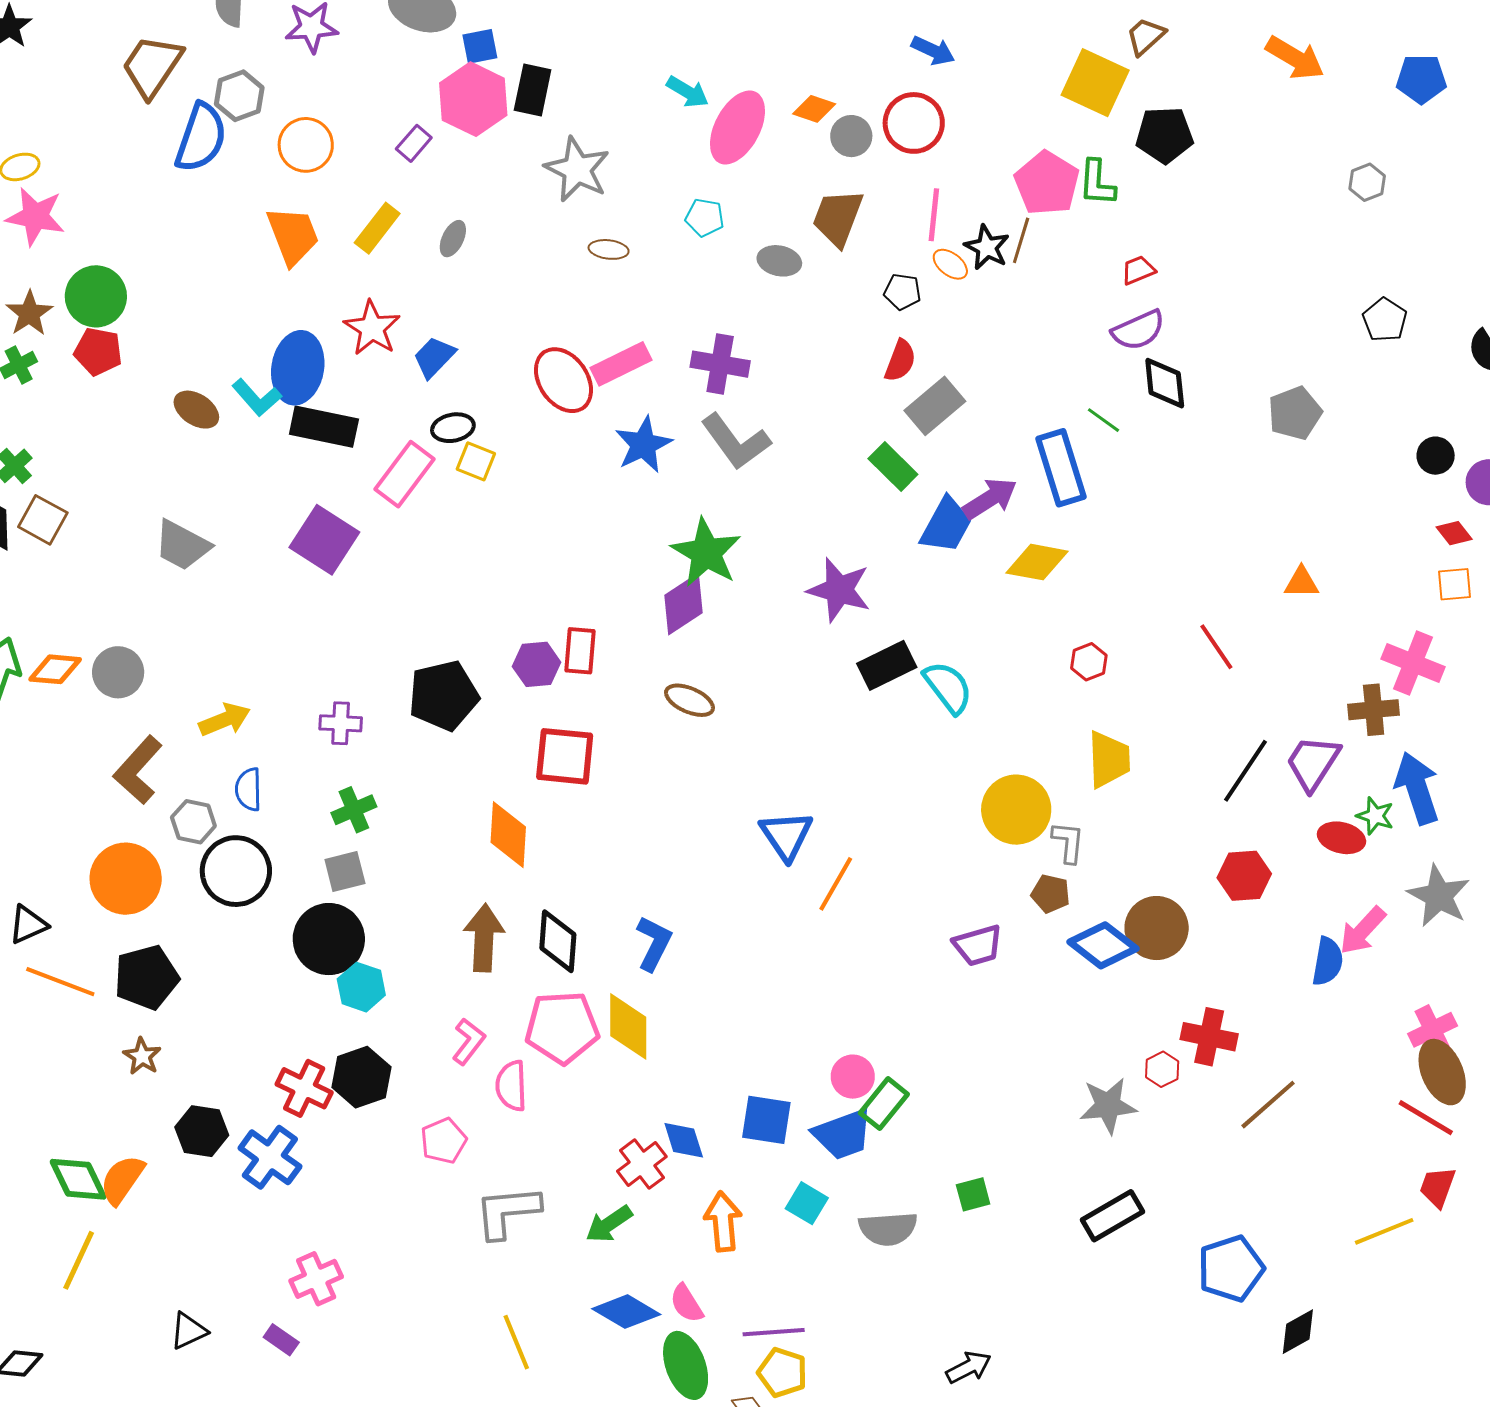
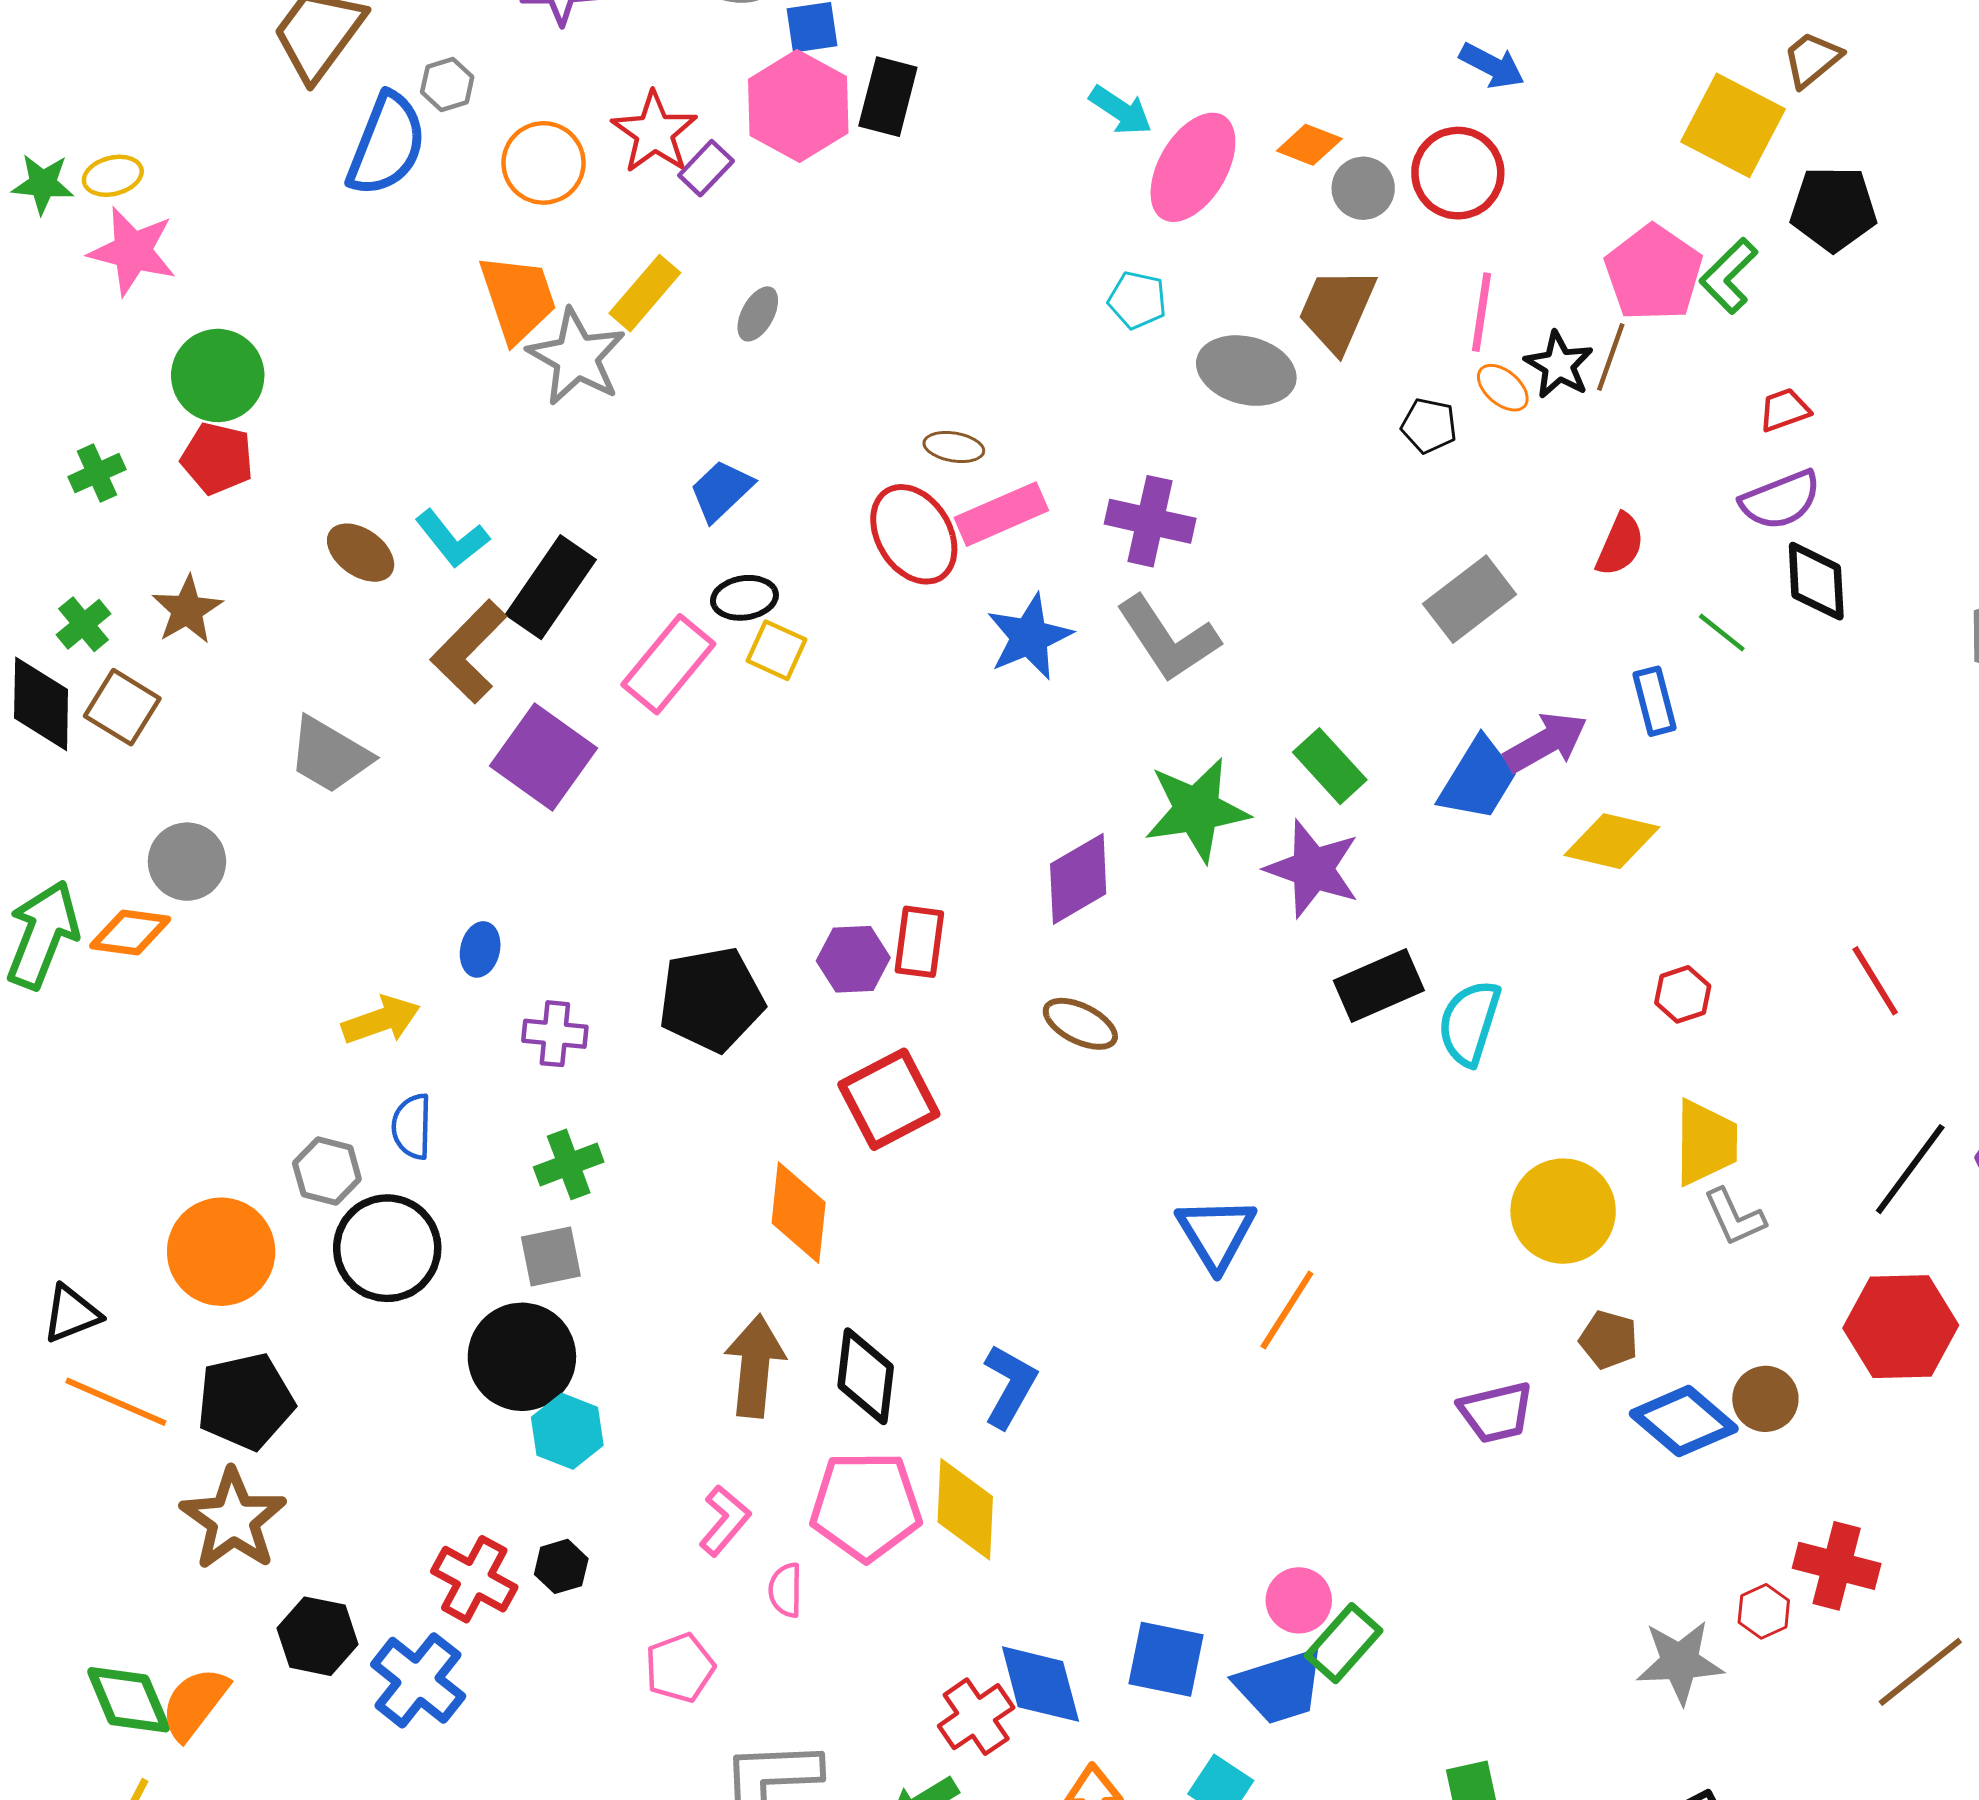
gray hexagon: (239, 96) -> (447, 84), size x0.7
gray star: (577, 169) -> (576, 357), moved
green L-shape: (1097, 183) -> (1729, 276), turned 39
brown ellipse: (609, 249) -> (954, 447), moved
gray ellipse: (779, 261) -> (1246, 371), size x1.5
brown star: (29, 313) -> (187, 610), moved
red star: (372, 328) -> (654, 132), moved
red semicircle: (900, 361) -> (1620, 545), moved
blue ellipse: (298, 368) -> (480, 949), moved, size x0.5
black rectangle: (324, 427) -> (551, 587), turned -70
green rectangle: (893, 467) -> (1330, 766), moved
blue rectangle: (1061, 468) -> (1654, 701), size x0.6
green star: (706, 553) -> (1197, 810), moved, turned 30
gray circle: (118, 672) -> (187, 862), moved
cyan semicircle: (948, 687) -> (1469, 1023), turned -128
red square: (565, 756) -> (889, 1099), turned -36
brown L-shape: (138, 770) -> (469, 652), moved
gray L-shape: (1068, 842) -> (1735, 1217), moved, turned 147
red hexagon: (1244, 876) -> (1901, 1327), size x1.4
brown circle: (1157, 928) -> (1765, 1399), size x0.7
brown star: (142, 1056) -> (233, 1520), size x1.8
black hexagon: (361, 1077) -> (561, 1566), size x0.6
pink semicircle: (511, 1086) -> (785, 1590), size x0.7
blue diamond: (684, 1140) -> (1040, 1684), size x1.4

